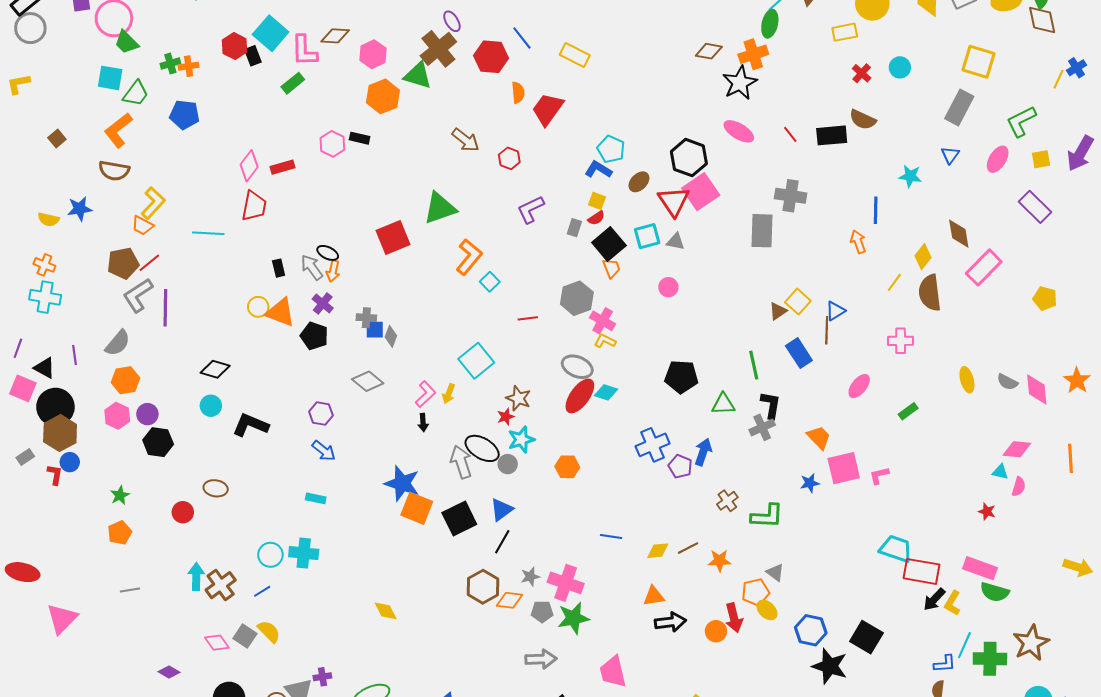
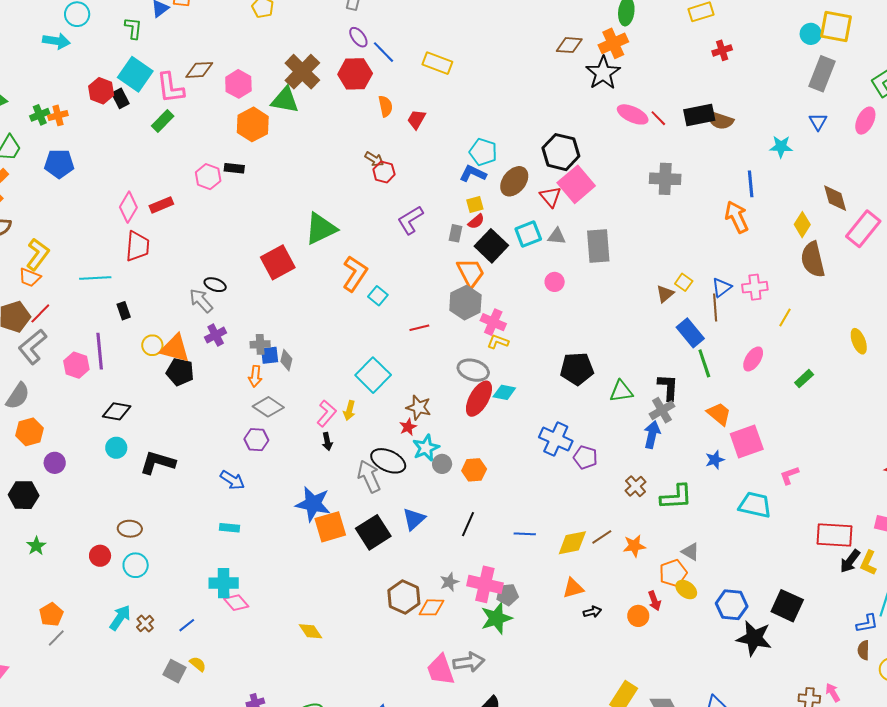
purple ellipse: (452, 21) -> (358, 37), moved
cyan circle: (900, 67) -> (811, 34), moved
red cross: (862, 73) -> (722, 50), turned 36
red trapezoid: (548, 109) -> (416, 119), size x0.6
brown semicircle: (863, 120) -> (720, 120), moved
pink ellipse: (739, 131) -> (633, 114), moved
brown arrow: (466, 140) -> (374, 159), moved, size x0.7
brown ellipse: (639, 182) -> (514, 181), size x1.4
yellow square: (597, 201) -> (475, 205), turned -30
red triangle: (674, 201) -> (551, 197), size x0.7
gray rectangle: (762, 231) -> (598, 246), moved
orange arrow: (858, 242) -> (737, 217), size x1.4
black rectangle: (279, 268) -> (124, 311), moved
orange trapezoid: (612, 268) -> (471, 273), moved, size x1.5
orange arrow: (333, 271) -> (255, 376), moved
yellow line: (894, 282) -> (785, 318), moved
yellow square: (798, 302) -> (684, 282), size x0.7
purple cross: (323, 303) -> (216, 335), turned 30
purple line: (165, 308) -> (100, 351), moved
black pentagon: (314, 336) -> (180, 372), moved
pink cross: (901, 341) -> (755, 287), moved
green line: (754, 365) -> (704, 363), moved
purple hexagon: (321, 413) -> (256, 440), moved
pink hexagon: (117, 416) -> (76, 365), moved
black hexagon: (158, 442) -> (24, 495), moved
blue cross: (653, 445) -> (556, 439), turned -36
blue arrow: (703, 452) -> (652, 435), moved
gray circle: (508, 464) -> (442, 464), moved
pink L-shape: (879, 475) -> (789, 475), moved
orange square: (417, 508) -> (330, 527), turned -32
orange pentagon: (120, 533) -> (51, 615), moved
black line: (502, 542) -> (468, 524), moved
cyan trapezoid: (896, 549) -> (755, 505), moved
yellow diamond: (658, 551) -> (572, 543), size x1.4
cyan circle: (270, 555) -> (136, 565), moved
cyan arrow: (196, 577) -> (120, 618), turned 40
brown cross: (221, 585) -> (145, 623), size x0.6
gray line: (130, 590) -> (56, 638), turned -30
gray pentagon: (542, 612) -> (507, 595), moved
red arrow: (734, 618) -> (654, 601), size x0.7
black arrow: (670, 622) -> (592, 612), size x0.6
yellow semicircle: (269, 631) -> (198, 664), size x0.7
pink diamond: (217, 643) -> (236, 603), moved
pink trapezoid: (613, 672) -> (441, 670), moved

